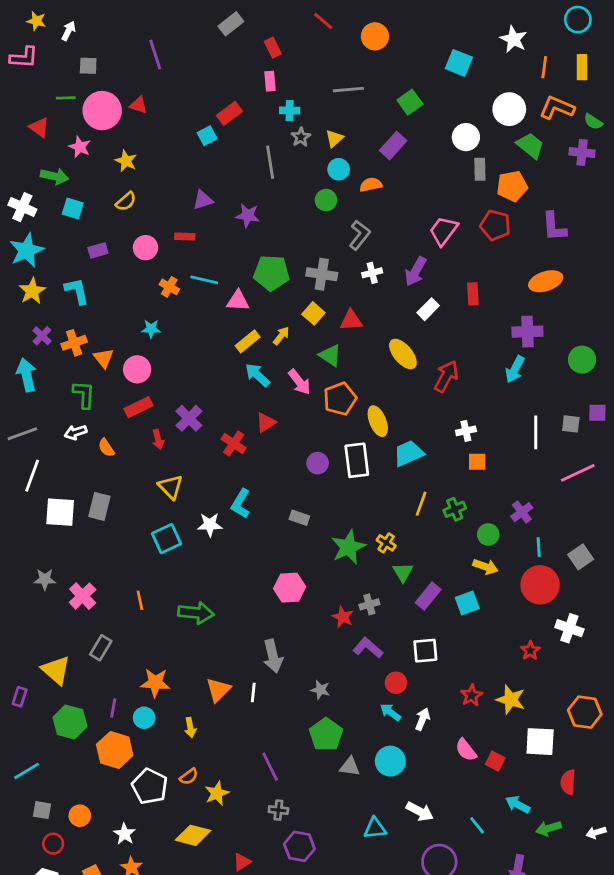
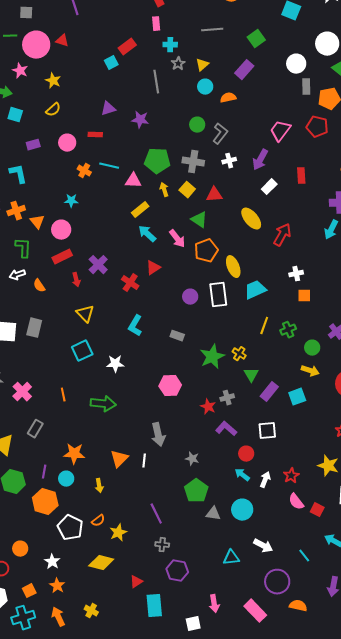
green circle: (326, 200) -> (197, 125), moved
yellow arrow: (281, 336) -> (164, 190), moved, turned -56
white star: (210, 525) -> (115, 364), moved
red star: (471, 695) -> (291, 476), moved

